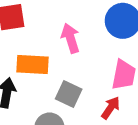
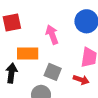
red arrow: (111, 108) -> (81, 80), turned 77

